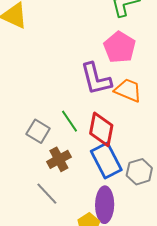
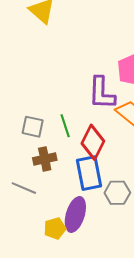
gray square: (38, 131) -> (33, 127), turned -35
gray line: (47, 194) -> (24, 188), turned -40

